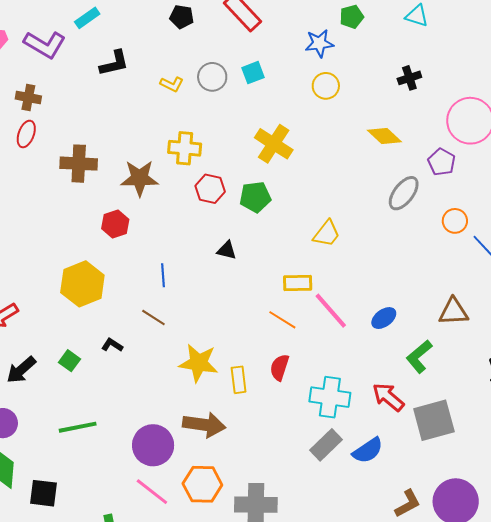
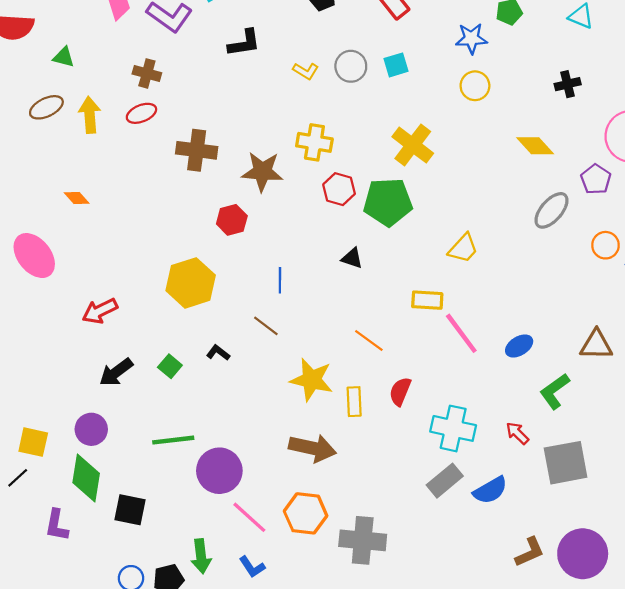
red ellipse: (26, 134) -> (141, 113), turned 44
green pentagon: (255, 197) -> (388, 202), size x1.4
orange line: (282, 320) -> (369, 340), moved
red arrow: (388, 397) -> (517, 433), size x0.7
purple circle: (153, 445) -> (219, 471), moved

